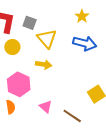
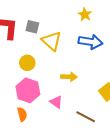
yellow circle: (12, 47) -> (27, 63), moved
yellow arrow: (44, 65) -> (69, 77), moved
pink triangle: (46, 107) -> (56, 102), moved

